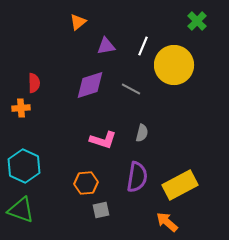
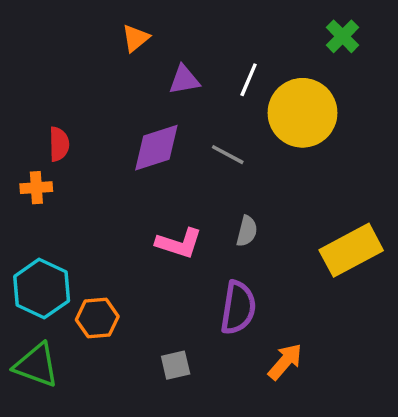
orange hexagon: (86, 183) -> (97, 318), moved
yellow rectangle: (180, 185) -> (351, 250), moved
orange arrow: (167, 222) -> (285, 362), moved, turned 90

